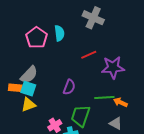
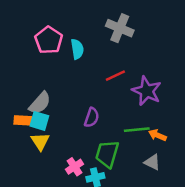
pink pentagon: (37, 38) -> (49, 40), moved
purple star: (113, 67) -> (147, 91), turned 30
yellow triangle: (28, 105) -> (40, 141), turned -42

